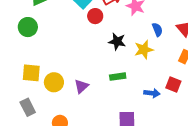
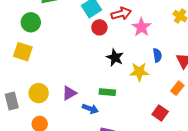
yellow square: (31, 73) -> (23, 52), moved
yellow circle: (54, 82) -> (39, 93), moved
blue arrow: (152, 93) -> (90, 109), moved

